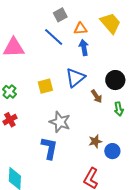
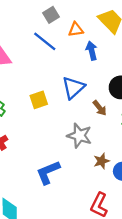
blue arrow: (84, 48) -> (92, 51), moved
gray star: (60, 122) -> (79, 136), moved
blue L-shape: (49, 148) -> (48, 172), turned -120

